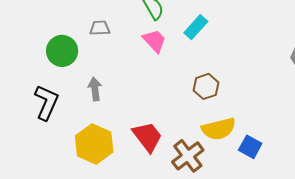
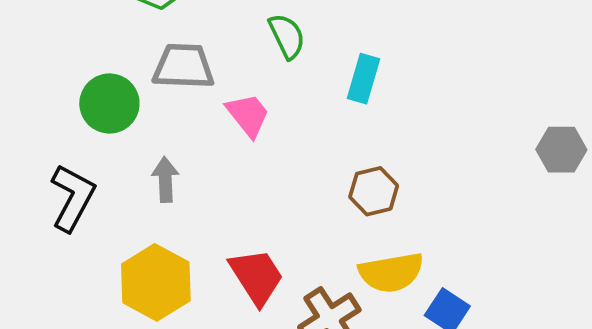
cyan rectangle: (196, 27) -> (363, 79), turned -30
gray trapezoid: (100, 28) -> (183, 66), size x1.6
pink trapezoid: (154, 41) -> (248, 115), moved

